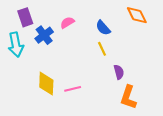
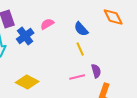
yellow diamond: (46, 84) -> (27, 82), turned -65
pink line: (73, 89) -> (77, 77), moved

